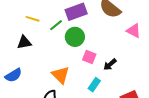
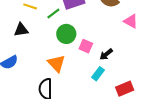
green circle: (75, 37) -> (66, 34), moved
cyan rectangle: (94, 85) -> (98, 74), moved

